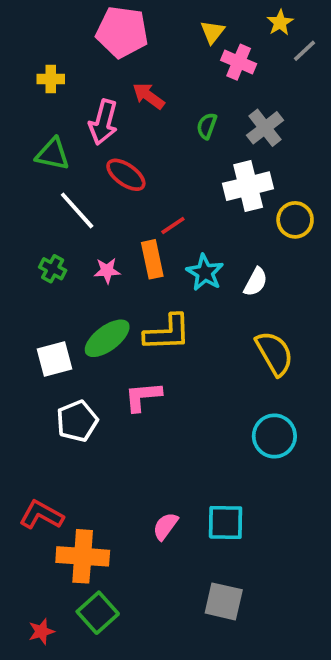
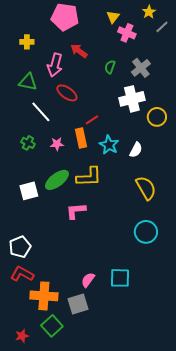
white pentagon: (77, 421) -> (20, 247), moved
gray square: (224, 601) -> (78, 304), moved, turned -30

